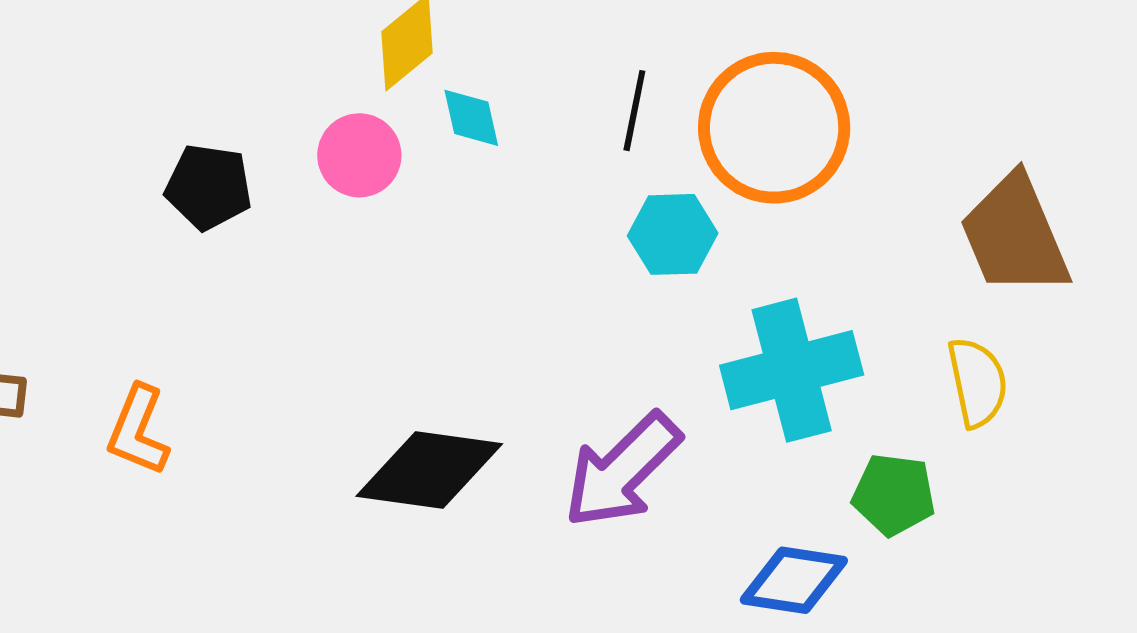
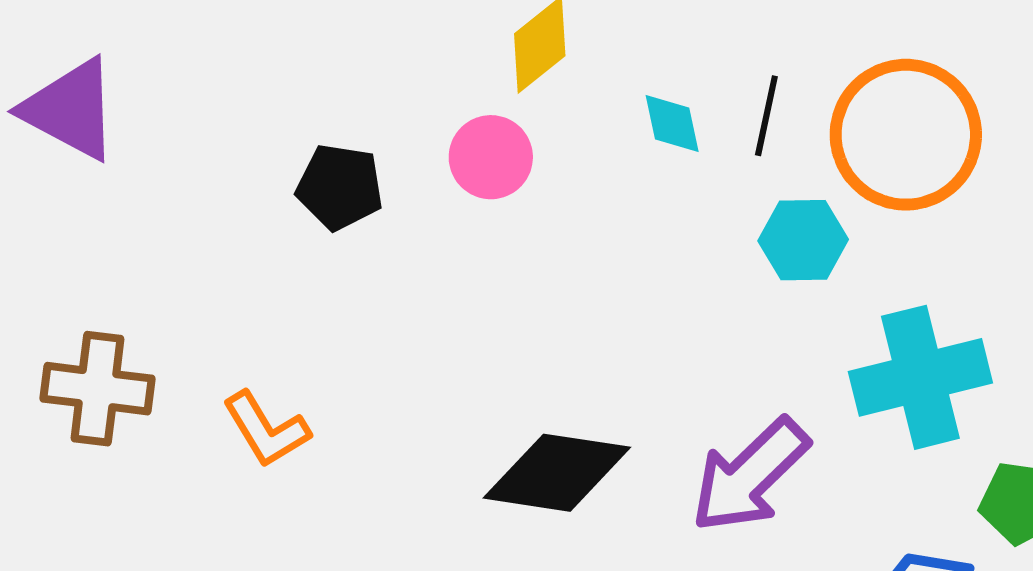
cyan diamond: (471, 118) -> (672, 123), moved
orange L-shape: (138, 430) -> (266, 430), turned -54

